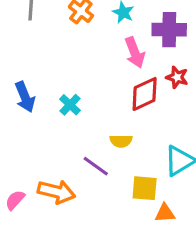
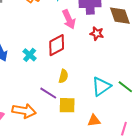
red diamond: (145, 94) -> (57, 45), moved
yellow semicircle: (121, 141) -> (63, 76), turned -72
yellow square: (145, 188) -> (67, 105), moved

